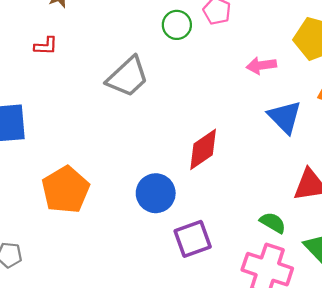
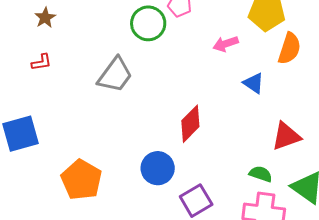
green circle: (177, 25) -> (148, 23), size x1.4
blue triangle: (285, 117) -> (254, 83), size x0.7

